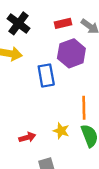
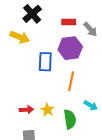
orange line: (84, 108) -> (71, 81), moved
red arrow: (27, 137) -> (26, 110), moved

